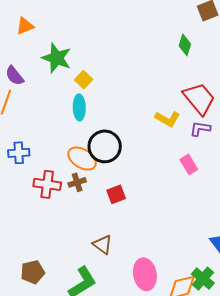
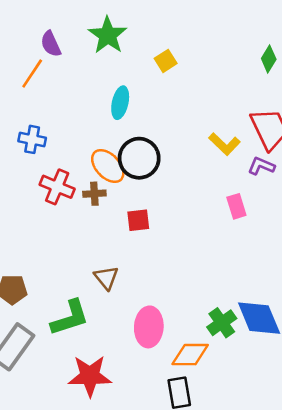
yellow square: (84, 80) -> (166, 61), moved
green cross: (203, 279) -> (222, 323), moved

